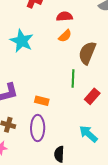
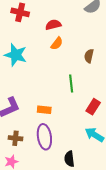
brown semicircle: (87, 53) -> (89, 56), moved, size x0.6
red rectangle: (92, 96) -> (93, 107), moved

